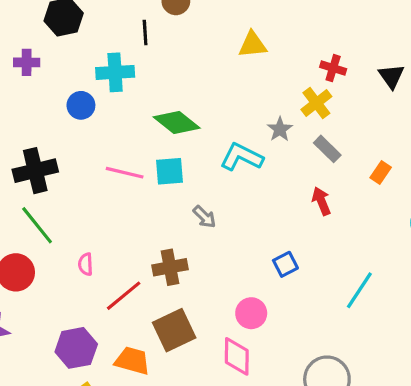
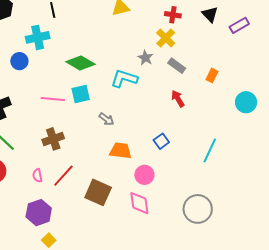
pink semicircle: (86, 264) -> (37, 176), moved
brown cross: (170, 267) -> (53, 139), moved
brown square: (174, 330) -> (98, 192), turned -32
orange trapezoid: (132, 361) -> (121, 151), moved

